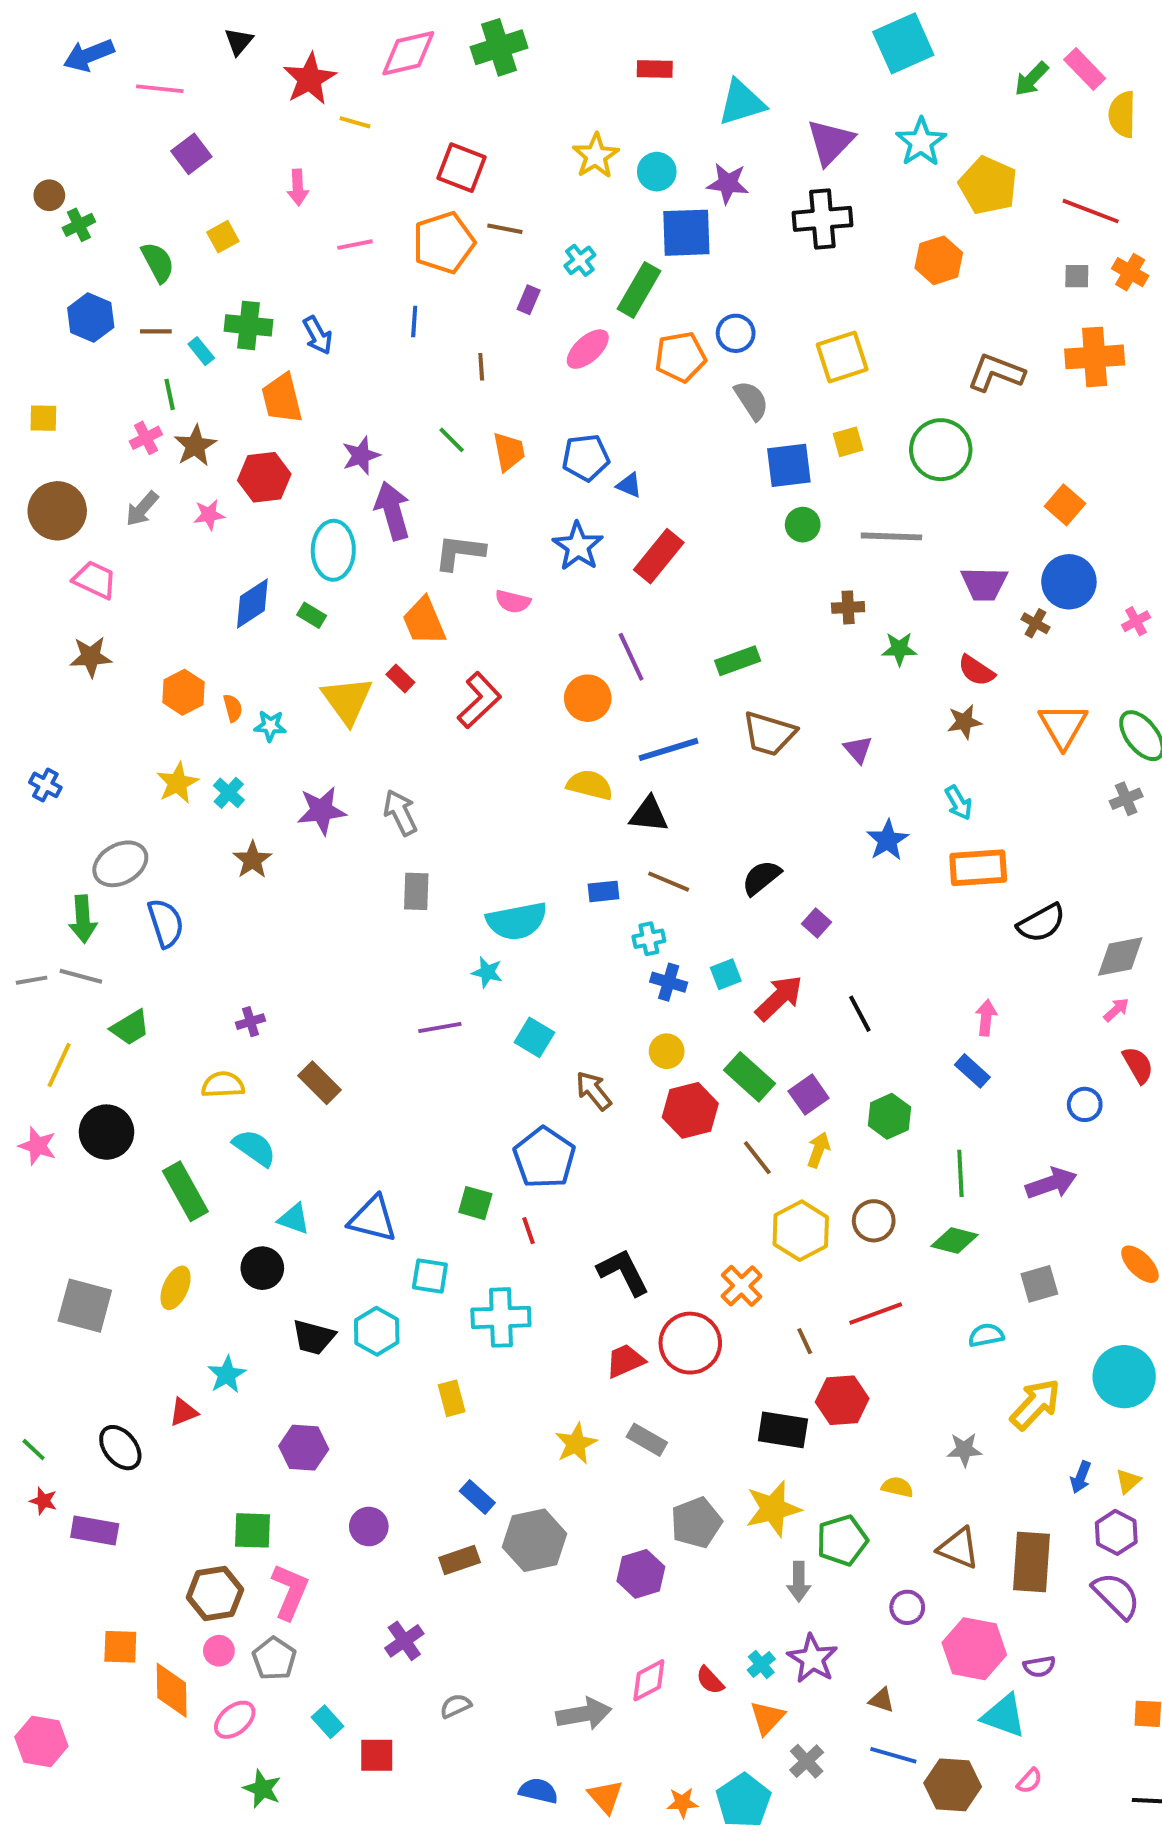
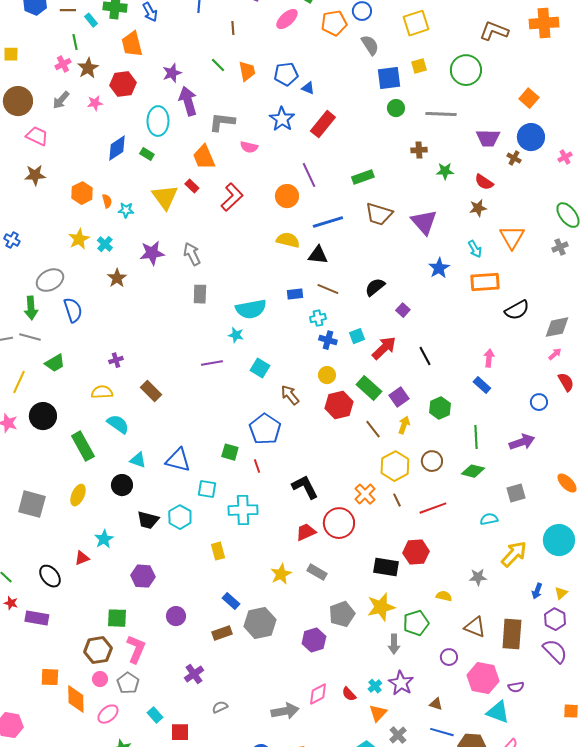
orange triangle: (1063, 726) -> (512, 237), moved
purple triangle: (858, 749) -> (424, 222), size x1.8
brown line: (805, 1341) -> (397, 500), moved

